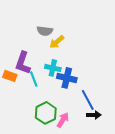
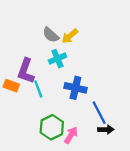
gray semicircle: (45, 31) -> (51, 35), turned 35
yellow arrow: (57, 42) -> (70, 36), moved
cyan cross: (53, 68) -> (57, 59), moved, turned -35

